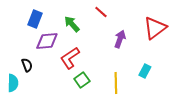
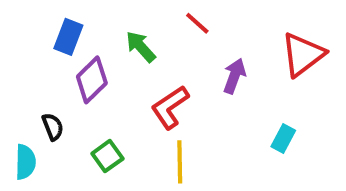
purple diamond: (47, 41) -> (92, 80), turned -40
red L-shape: (70, 58) -> (170, 107), moved
green square: (82, 80) -> (107, 156), moved
yellow line: (116, 83) -> (180, 162), moved

